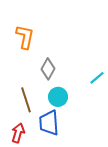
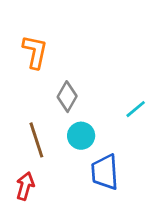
blue trapezoid: (49, 123) -> (105, 172), moved

